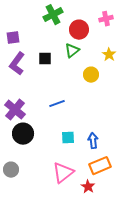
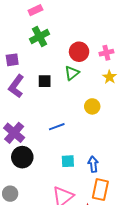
green cross: (53, 15) -> (40, 36), moved
pink cross: (106, 19) -> (106, 53), moved
yellow circle: (91, 75) -> (92, 106), moved
orange rectangle: (100, 166) -> (100, 190), turned -55

